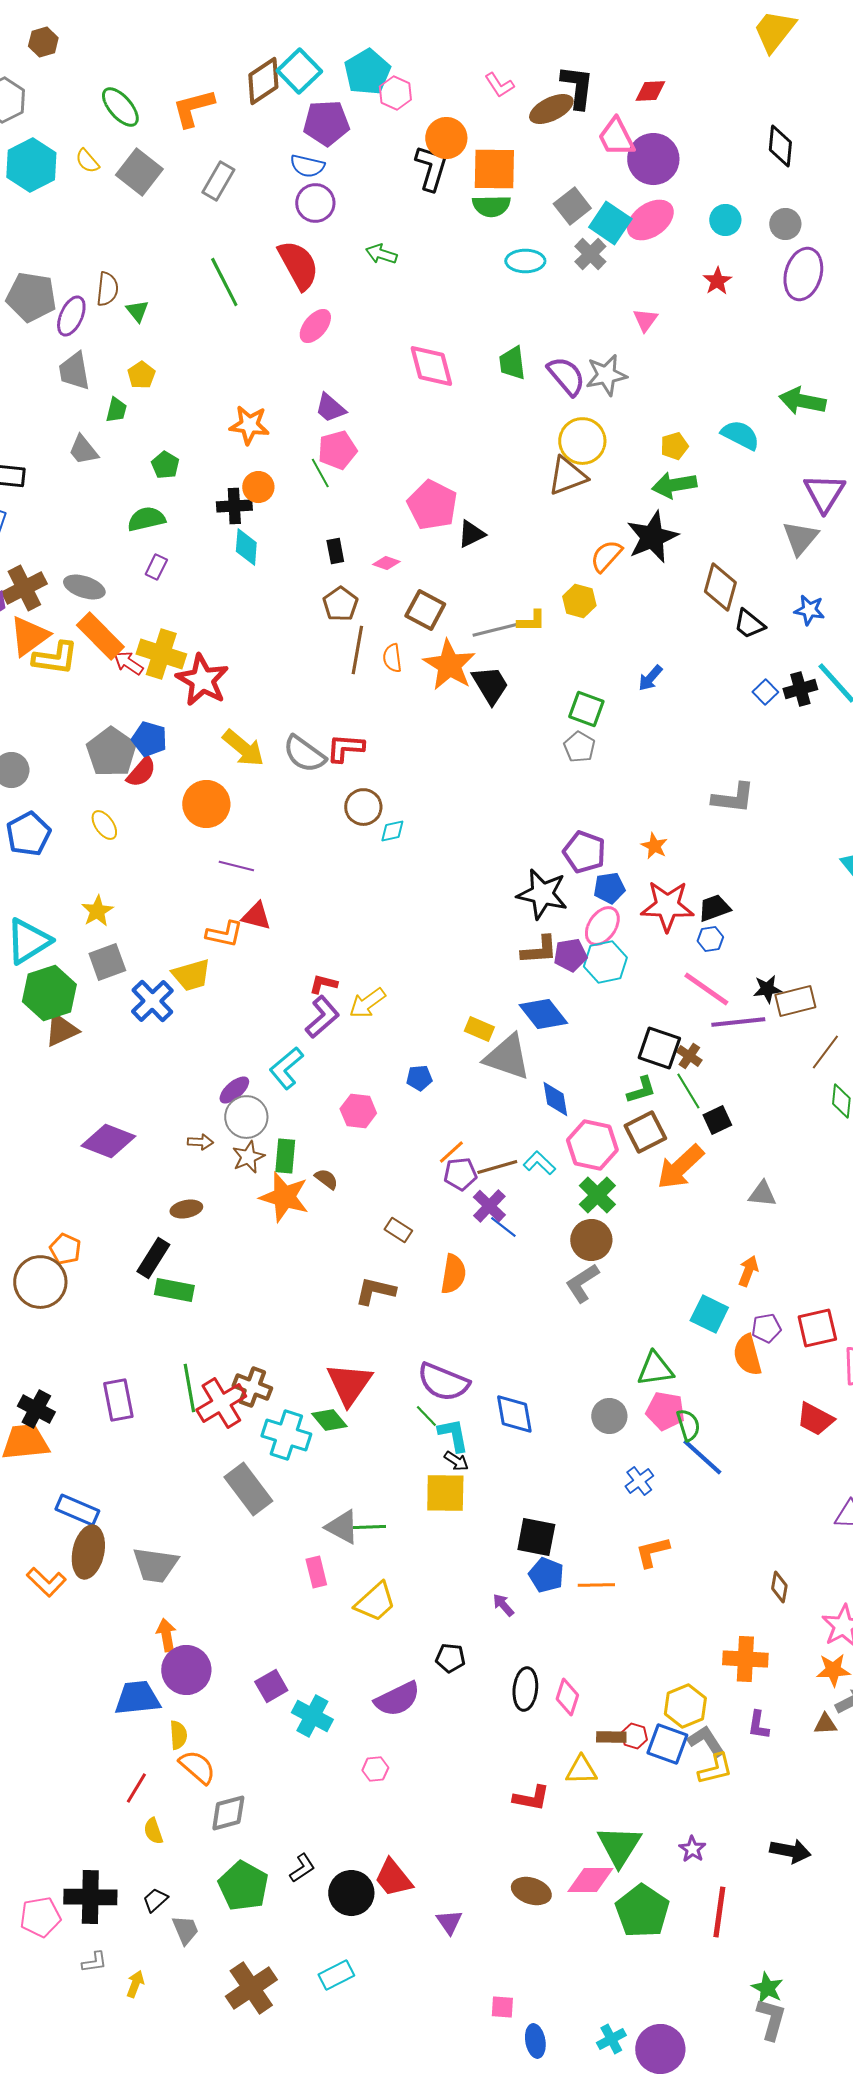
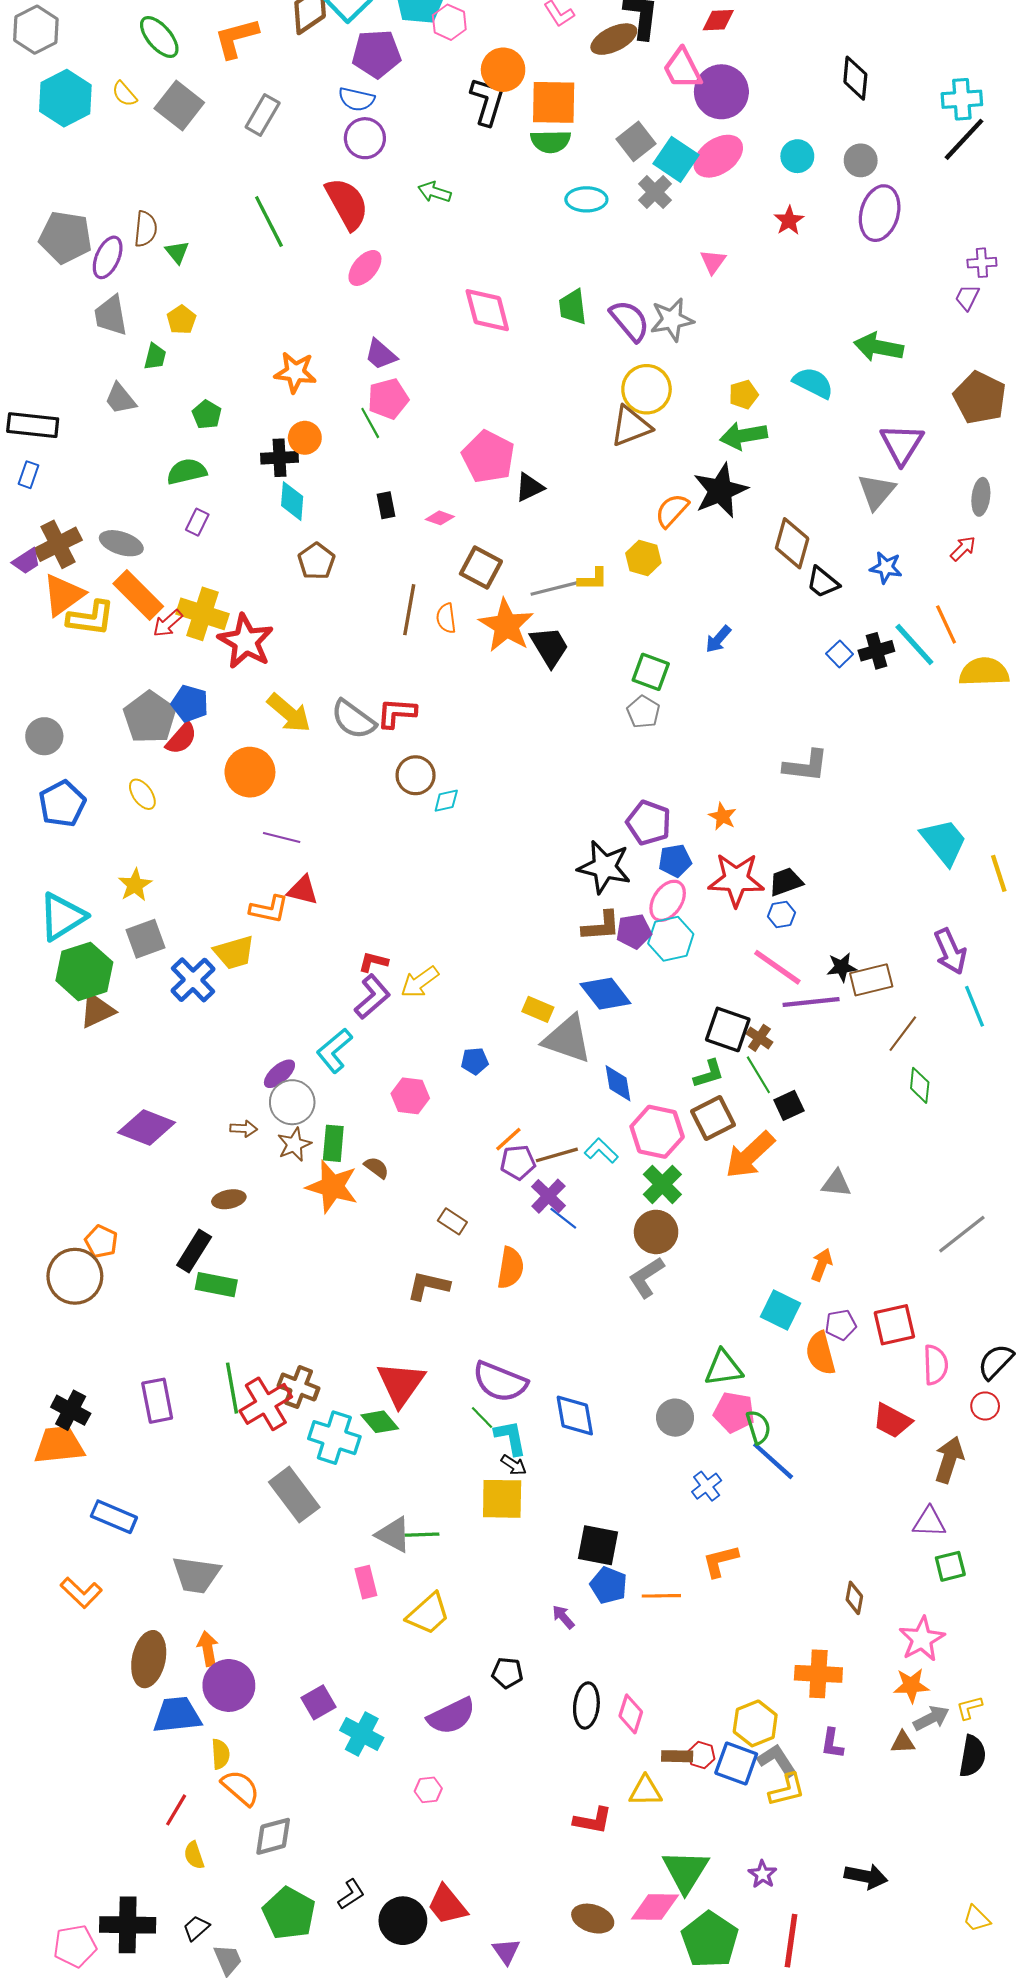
brown pentagon: (340, 604) -> (316, 561), moved
red arrow: (128, 663) -> (168, 623), turned -76
brown ellipse: (88, 1552) -> (149, 1659), moved

